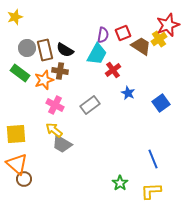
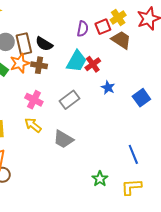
yellow cross: (159, 39) -> (118, 18), moved
cyan trapezoid: (97, 54) -> (77, 61), moved
orange star: (44, 80) -> (20, 63), moved
gray trapezoid: (62, 144) -> (63, 139), moved

